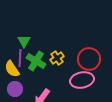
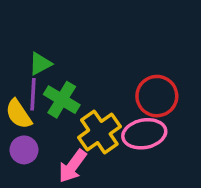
green triangle: (24, 41) -> (40, 64), turned 32
yellow cross: (57, 58) -> (99, 132), moved, size x1.6

